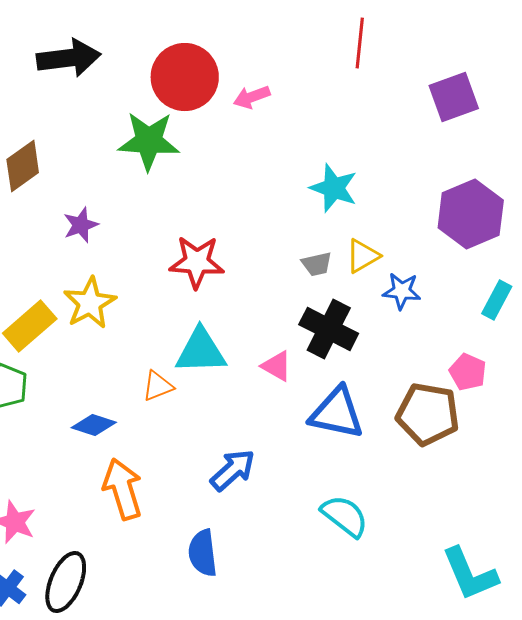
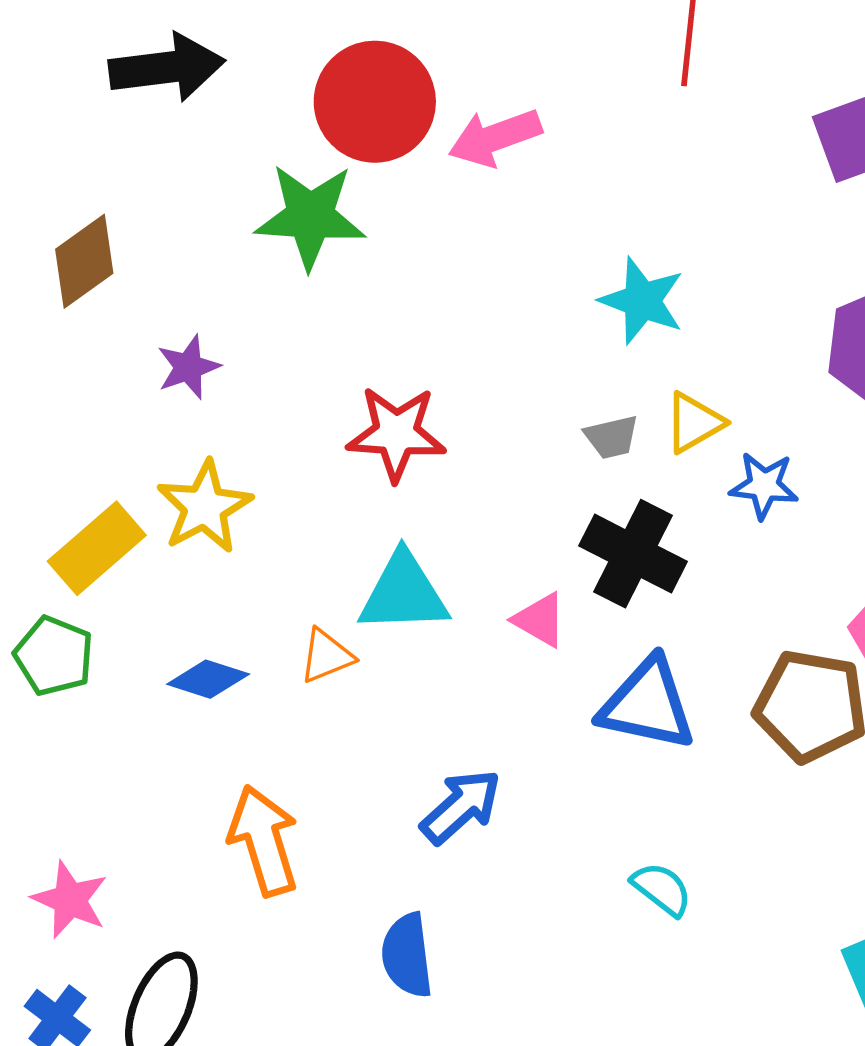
pink arrow: (252, 97) -> (495, 138), size x1.4
blue diamond: (94, 425) -> (208, 679), moved
cyan semicircle: (345, 516) -> (662, 889), size x0.7

